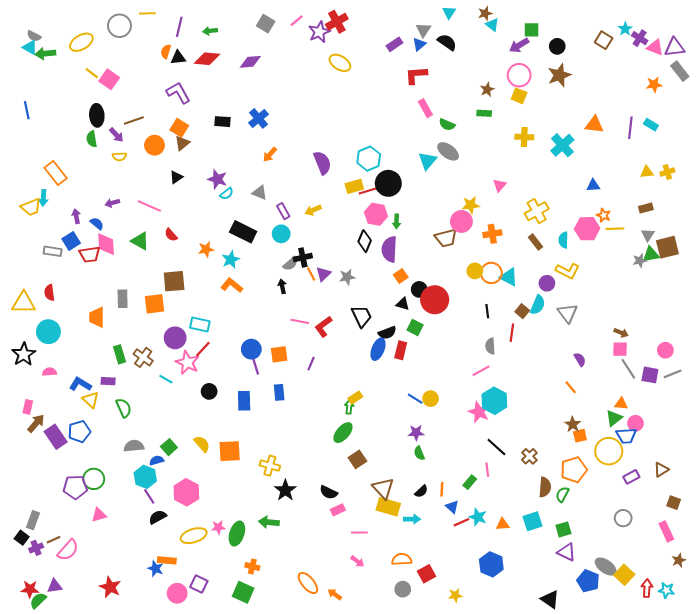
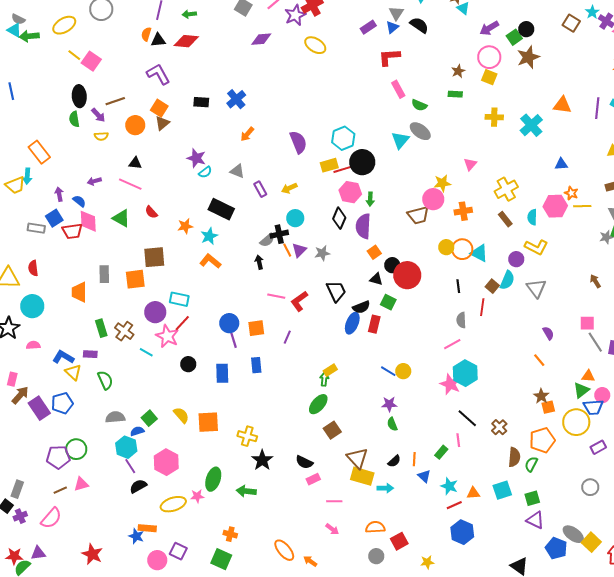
green square: (531, 30) -> (514, 37), moved, turned -35
purple diamond: (250, 62) -> (261, 39), moved
black triangle: (176, 177) -> (135, 163), moved, turned 40
cyan circle: (281, 234) -> (295, 218), moved
brown arrow: (621, 333) -> (595, 281), moved, turned -144
red line: (461, 522) -> (454, 505), moved
green ellipse: (237, 534) -> (213, 479), moved
brown line: (54, 540) -> (60, 490), moved

